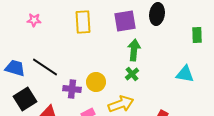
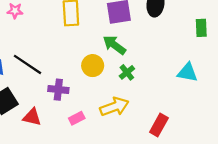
green arrow: (134, 50) -> (114, 45), moved, turned -60
yellow circle: (96, 82) -> (93, 66), moved

